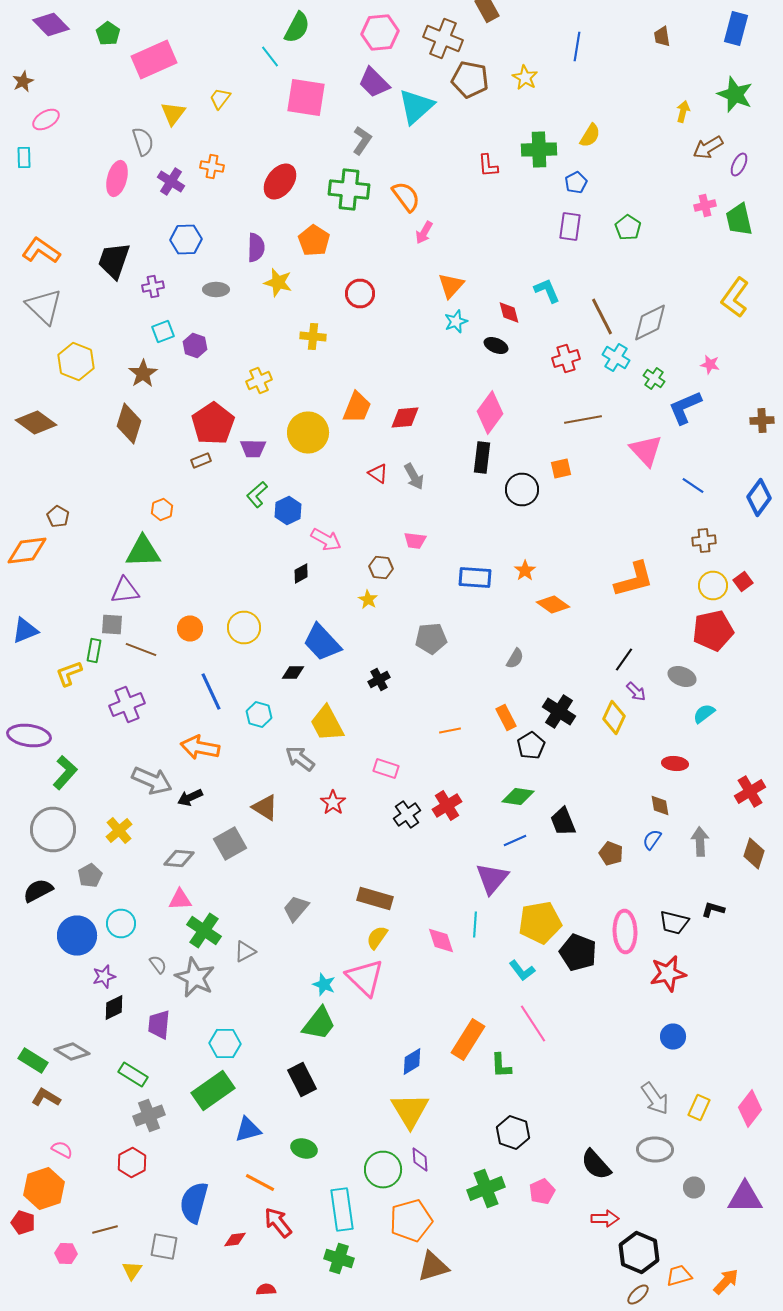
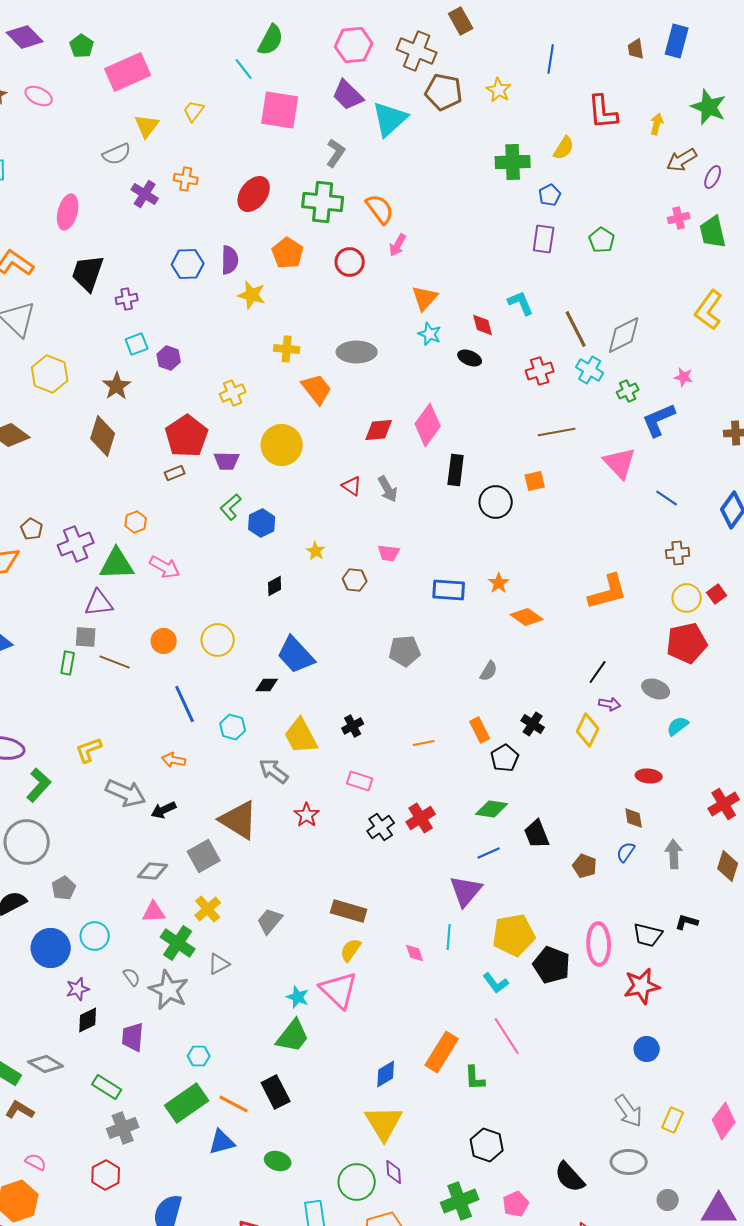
blue rectangle: (736, 28) -> (677, 41), moved
pink ellipse: (46, 120) -> (39, 96), moved, turned 56
gray semicircle: (143, 142) -> (117, 154), turned 84
red L-shape: (488, 166) -> (603, 112), moved, size x1.5
pink ellipse: (117, 178) -> (68, 212), moved
blue hexagon: (186, 240) -> (188, 264), moved
gray ellipse: (216, 290) -> (357, 352), moved, size x1.5
red circle: (360, 294) -> (350, 262), moved
cyan star: (456, 322) -> (430, 334), turned -30
green cross: (654, 378) -> (628, 391), turned 30
orange trapezoid: (357, 408) -> (317, 389), moved, turned -60
pink diamond: (490, 412) -> (428, 425), moved
pink arrow: (326, 540) -> (165, 567), moved
yellow star: (368, 600) -> (316, 551), moved
yellow L-shape: (69, 674) -> (89, 750), moved
black cross: (379, 680) -> (353, 726), moved
purple arrow: (636, 692) -> (610, 704), turned -35
purple cross: (127, 704) -> (76, 544), moved
black cross: (559, 712) -> (533, 724), size x0.7
orange arrow: (200, 748) -> (174, 760), size x0.6
brown triangle: (265, 808) -> (239, 820), size x1.5
yellow cross: (119, 830) -> (208, 909), moved
pink diamond: (441, 940) -> (415, 953), size x0.7
cyan hexagon: (225, 1044) -> (199, 1056), size x0.7
orange line: (260, 1182) -> (234, 1104), moved

